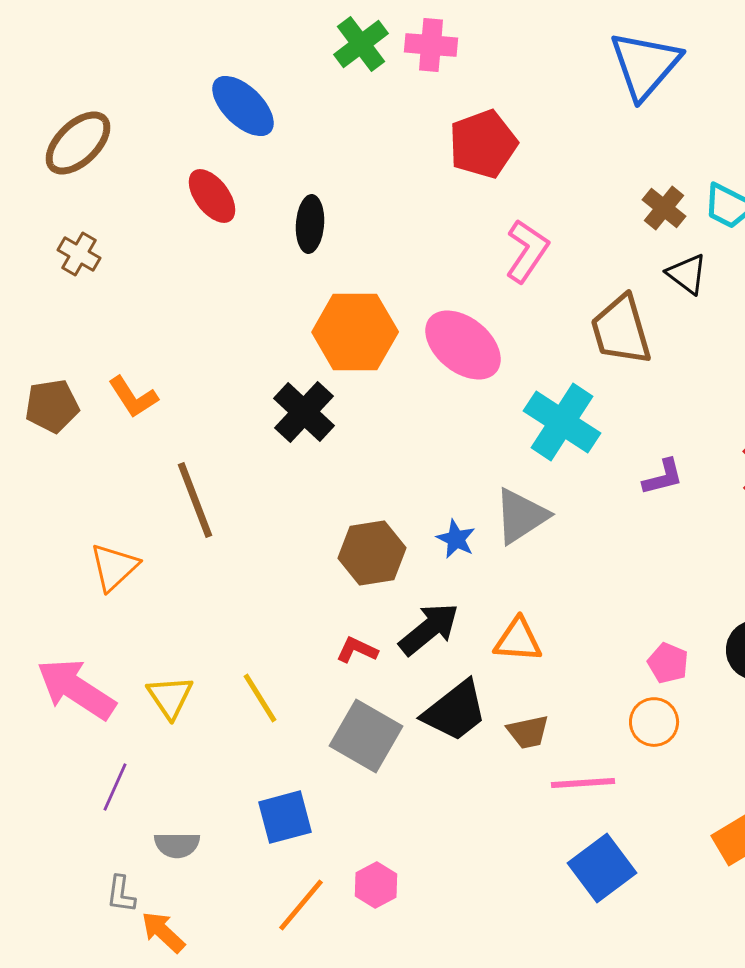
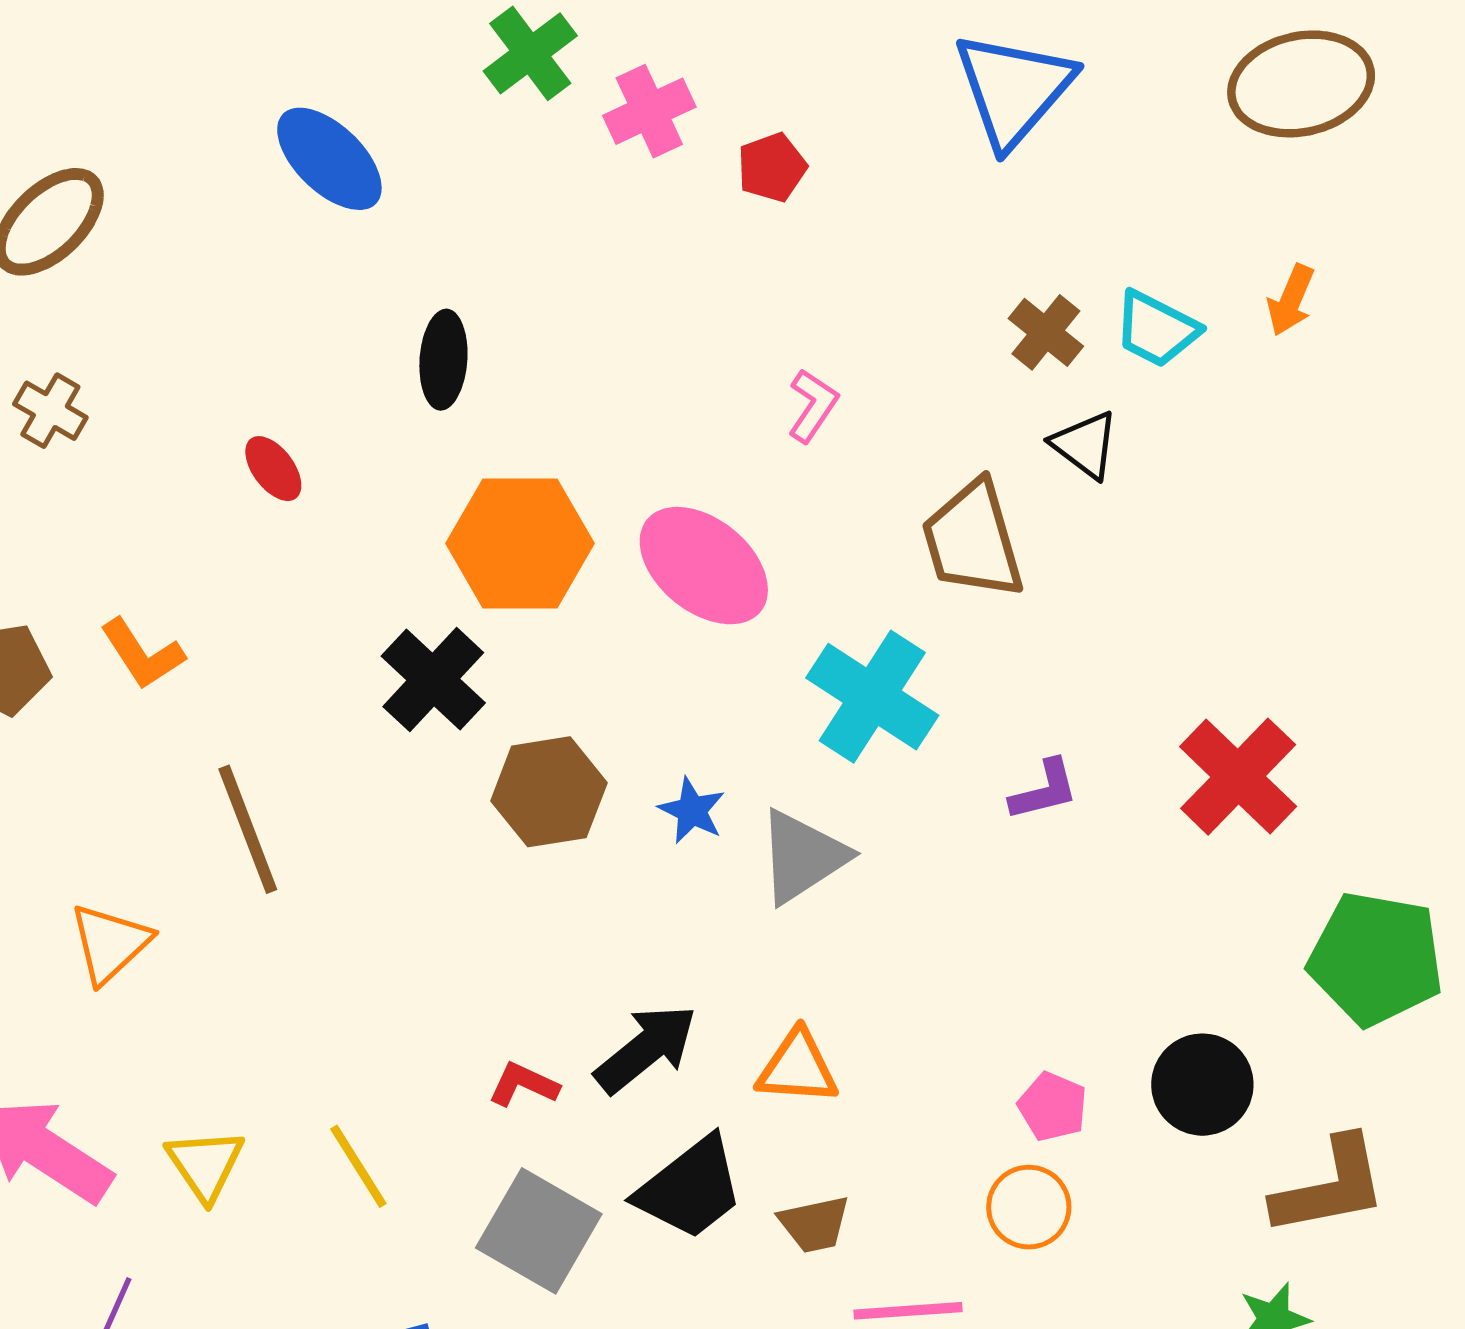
pink cross: (431, 45) -> (649, 111), moved, turned -30
red pentagon: (483, 144) -> (772, 167), moved, size x0.6
red ellipse: (212, 196) -> (273, 469), moved, size x0.7
pink L-shape: (527, 251) -> (813, 406), size x0.7
blue star: (456, 539) -> (692, 811), moved
brown hexagon: (372, 553) -> (549, 792), moved

